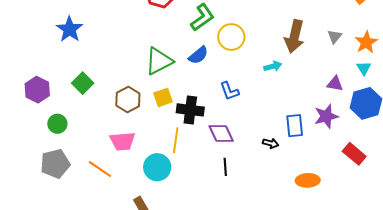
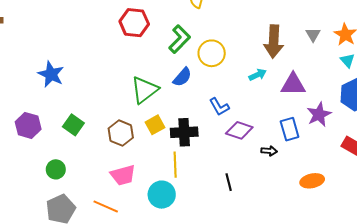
purple triangle: (335, 84) -> (293, 84), moved, size x1.5
purple hexagon: (37, 90) -> (28, 125), moved
purple diamond: (221, 134) -> (239, 130), moved, turned -36

